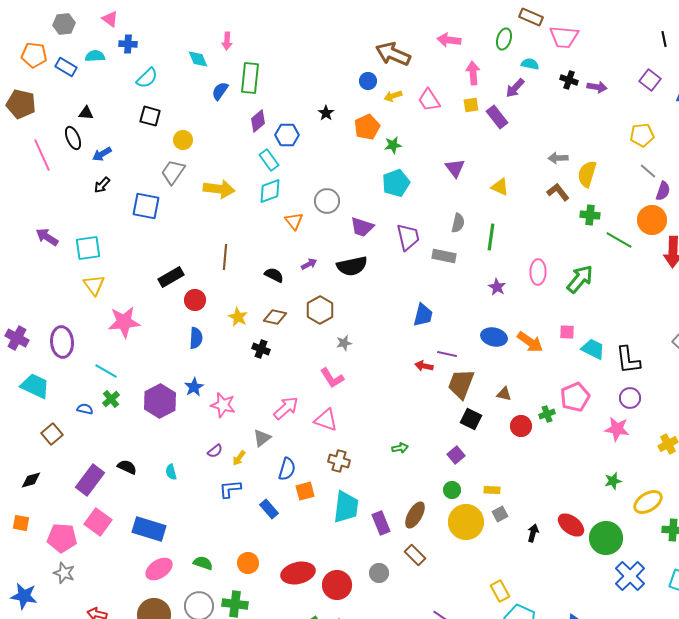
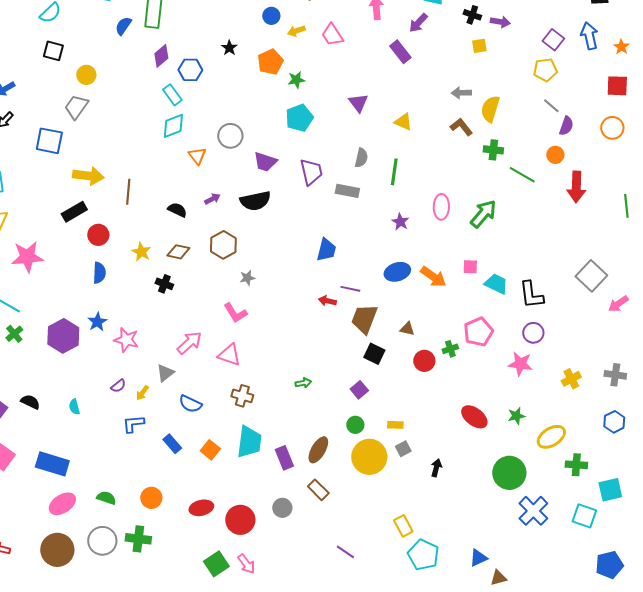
purple square: (650, 80) -> (553, 40), moved
yellow square: (471, 105) -> (479, 46), moved
yellow arrow: (219, 189) -> (88, 176), moved
orange circle: (652, 220) -> (555, 155), size x0.6
blue ellipse: (494, 337) -> (397, 272), turned -30
blue semicircle: (287, 469) -> (190, 404), turned 100
orange square: (305, 491) -> (210, 450), moved, turned -36
red ellipse: (571, 525) -> (474, 417), moved
red ellipse: (298, 573) -> (201, 508), size x0.7

